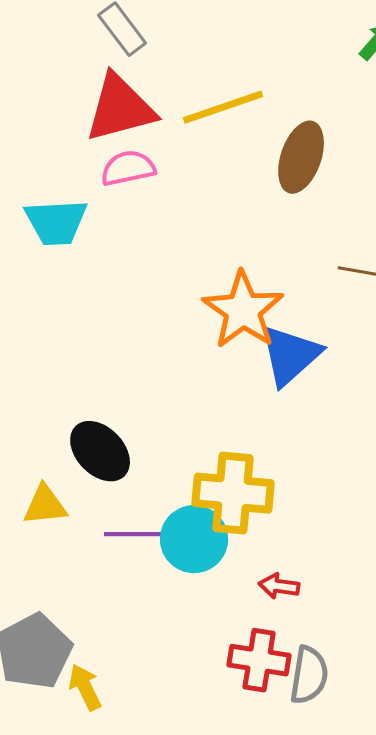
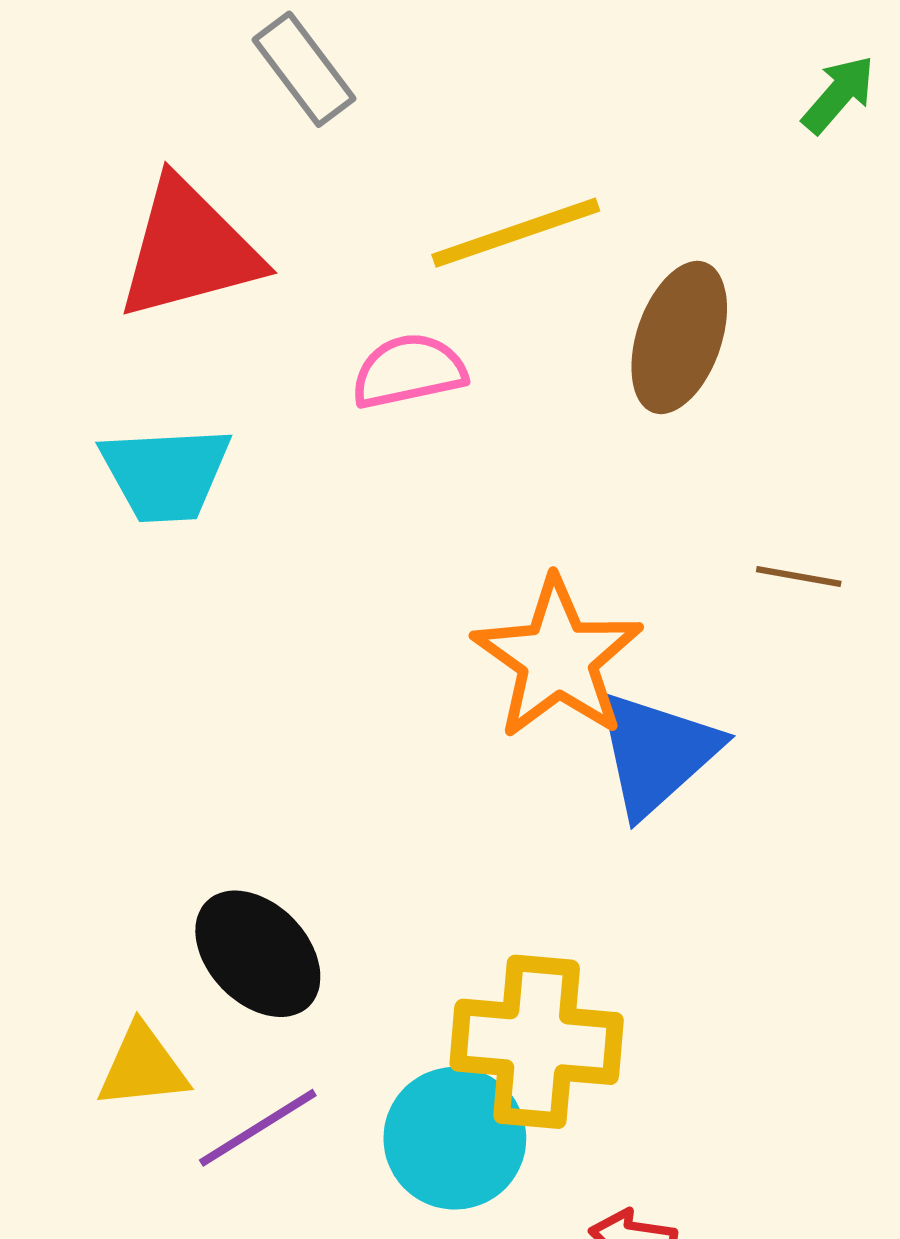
red triangle: (120, 108) -> (189, 249), moved
pink semicircle: (128, 168) -> (409, 371), moved
purple line: (136, 534) -> (258, 1128), moved, turned -32

